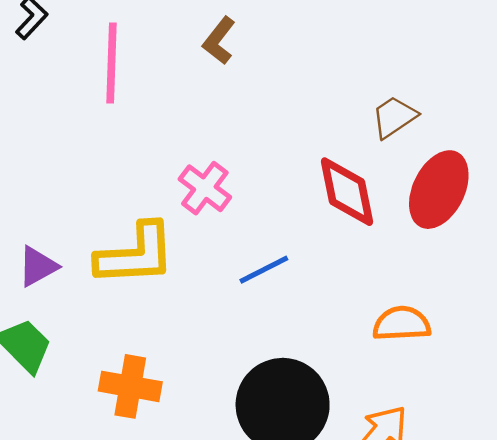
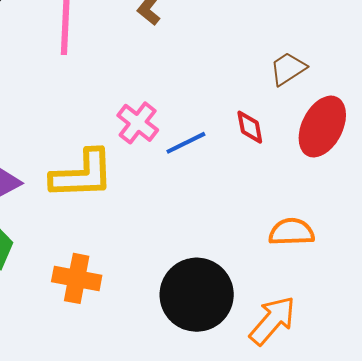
red diamond: (347, 192) -> (250, 127), size x0.6
blue line: (264, 270) -> (186, 143), moved

